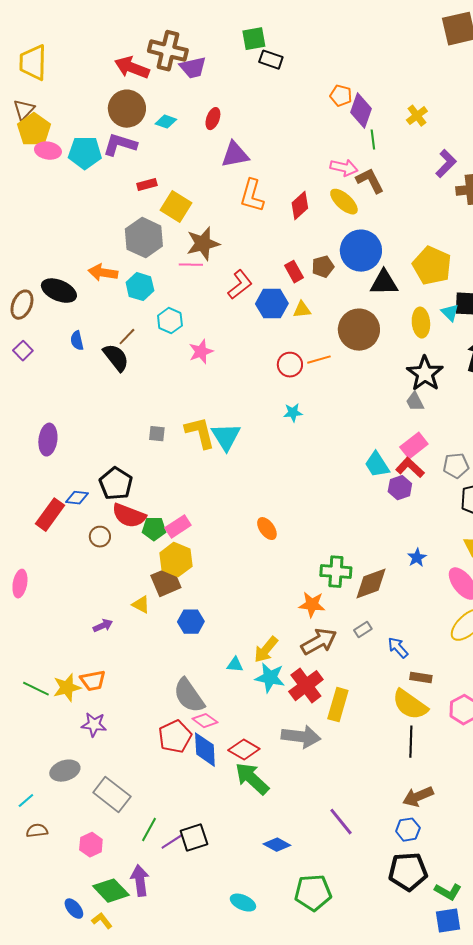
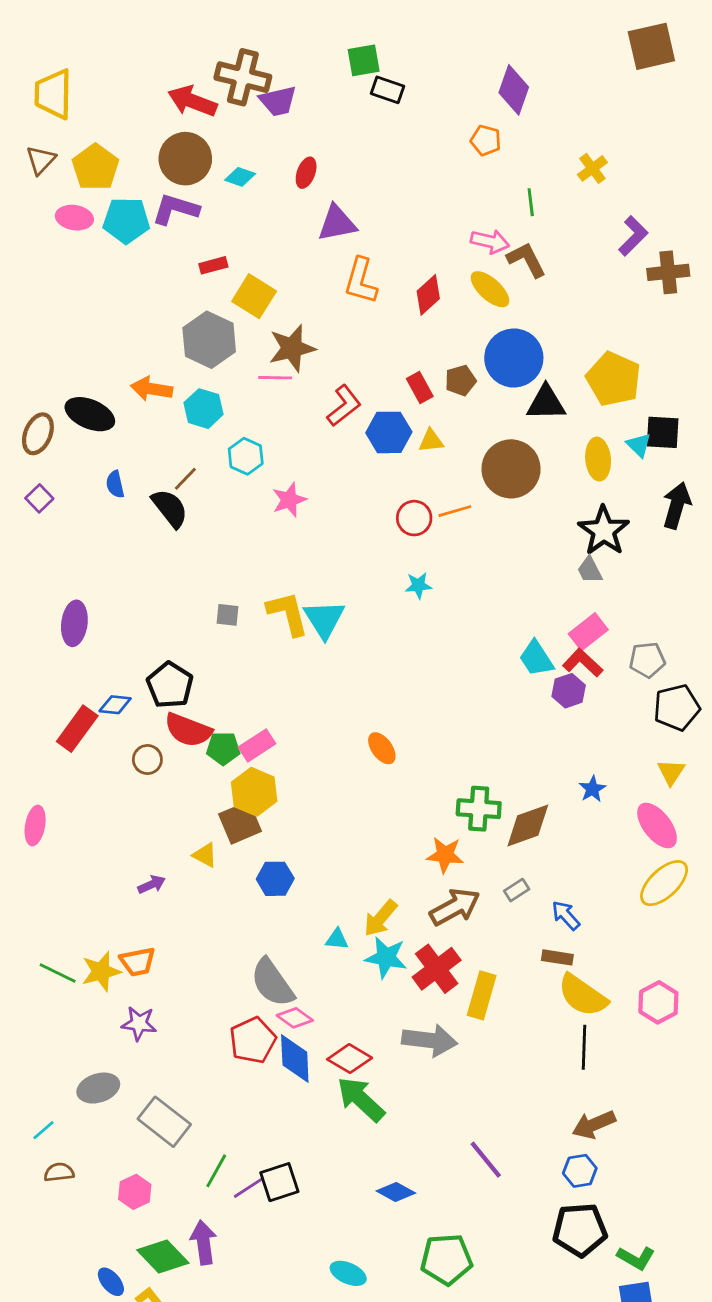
purple diamond: (361, 111) -> (514, 90), moved
yellow pentagon: (34, 130) -> (95, 167), moved
brown rectangle: (421, 678) -> (557, 957), moved

